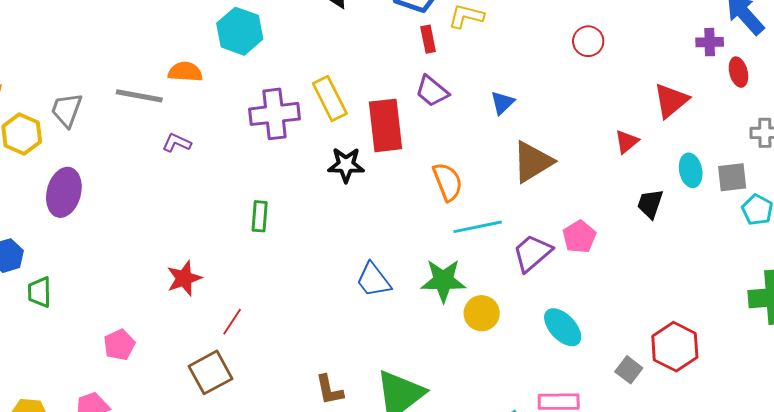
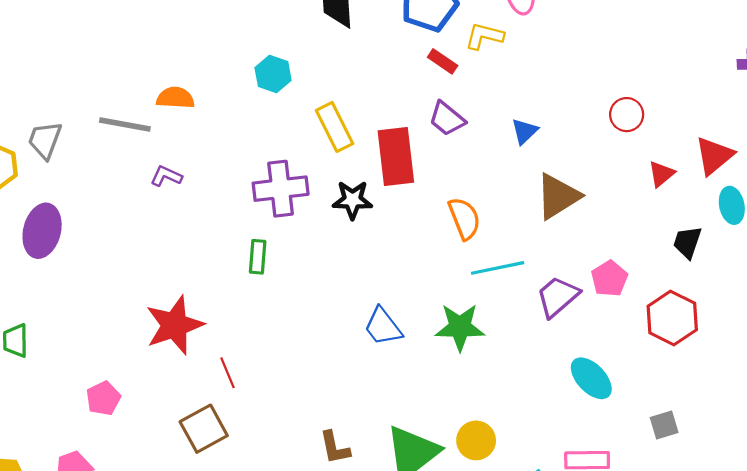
cyan hexagon: (240, 31) -> (273, 74), moved, size x0.7
red rectangle: (428, 39) -> (443, 61), turned -44
red circle: (588, 41) -> (627, 115), moved
red triangle: (671, 100) -> (714, 156), moved
purple cross: (275, 114) -> (281, 189), moved
red star: (184, 278) -> (175, 325), size x1.5
yellow circle: (482, 313) -> (476, 440), moved
red line: (232, 322) -> (227, 373), turned -56
red hexagon: (675, 347) -> (672, 318), moved
gray square: (629, 370) -> (664, 425), turned 36

